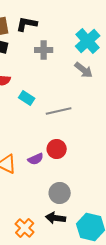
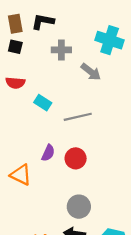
cyan cross: (88, 41) -> (110, 40), turned -30
gray arrow: (84, 70) -> (91, 72), moved
purple semicircle: (36, 159) -> (48, 153), moved, turned -42

